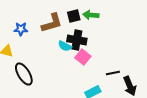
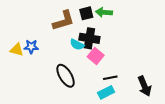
blue star: (21, 29) -> (31, 47), moved
black line: (113, 73) -> (110, 78), moved
black ellipse: (24, 74) -> (66, 76), moved

